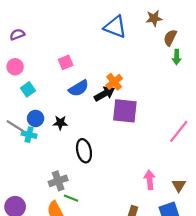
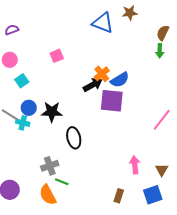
brown star: (154, 18) -> (130, 13), moved
brown semicircle: (170, 38) -> (163, 33), moved
blue semicircle: (79, 88) -> (120, 80), moved
black star: (60, 123) -> (52, 112), size x1.5

